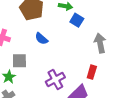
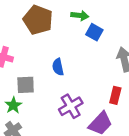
blue semicircle: (41, 39) -> (58, 67), moved, turned 40

